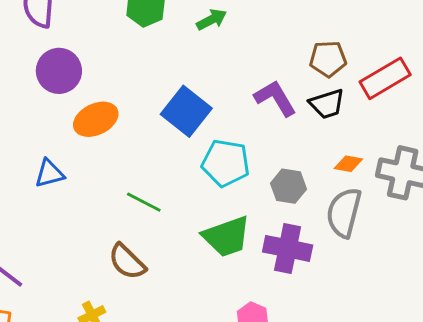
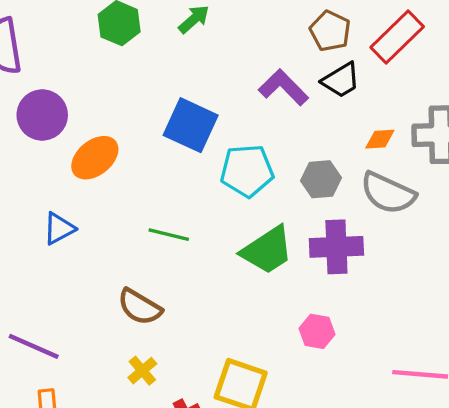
brown pentagon: (328, 59) -> (330, 31), turned -30
gray semicircle: (344, 213) -> (388, 193), turned -66
brown semicircle: (127, 262) -> (140, 307), moved

